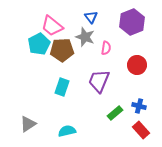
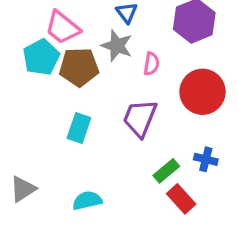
red circle: (137, 65) -> (203, 92), size x1.4
red rectangle: (141, 130) -> (181, 199), moved

